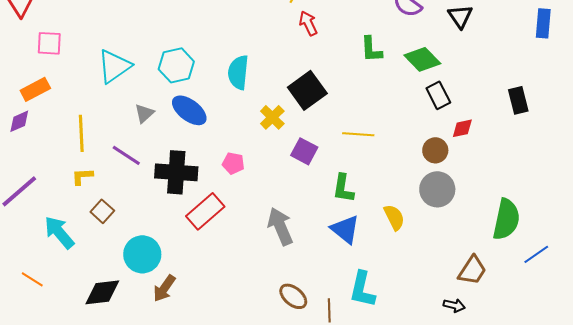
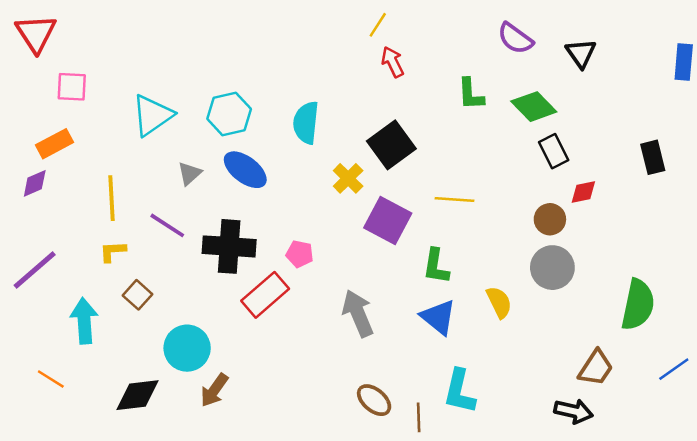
purple square: (304, 151) -> (388, 220), size x1.4
pink pentagon: (233, 163) -> (300, 254), moved
cyan arrow: (59, 232) -> (84, 321), turned 36
blue line: (536, 254) -> (674, 369), moved
black arrow: (454, 305) -> (573, 411), size x1.4

